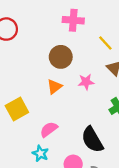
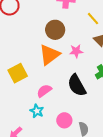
orange triangle: (54, 87) -> (49, 55), size x1.6
black semicircle: (92, 140) -> (77, 85), moved

